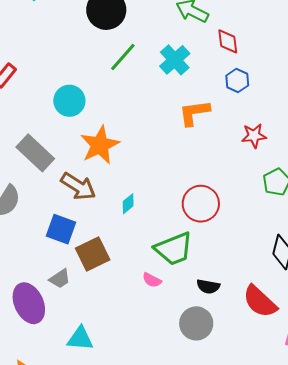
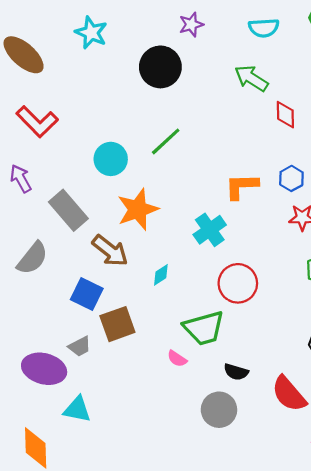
green line: (123, 57) -> (166, 141), moved
cyan cross: (175, 60) -> (210, 230), moved
blue hexagon: (237, 80) -> (291, 178), moved
purple ellipse: (29, 303) -> (44, 369), turned -57
cyan triangle: (80, 339) -> (77, 409), moved

